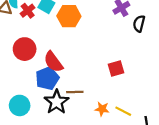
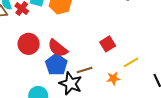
red square: (116, 68) -> (108, 44), moved
yellow line: (123, 111) -> (131, 62), moved, turned -42

